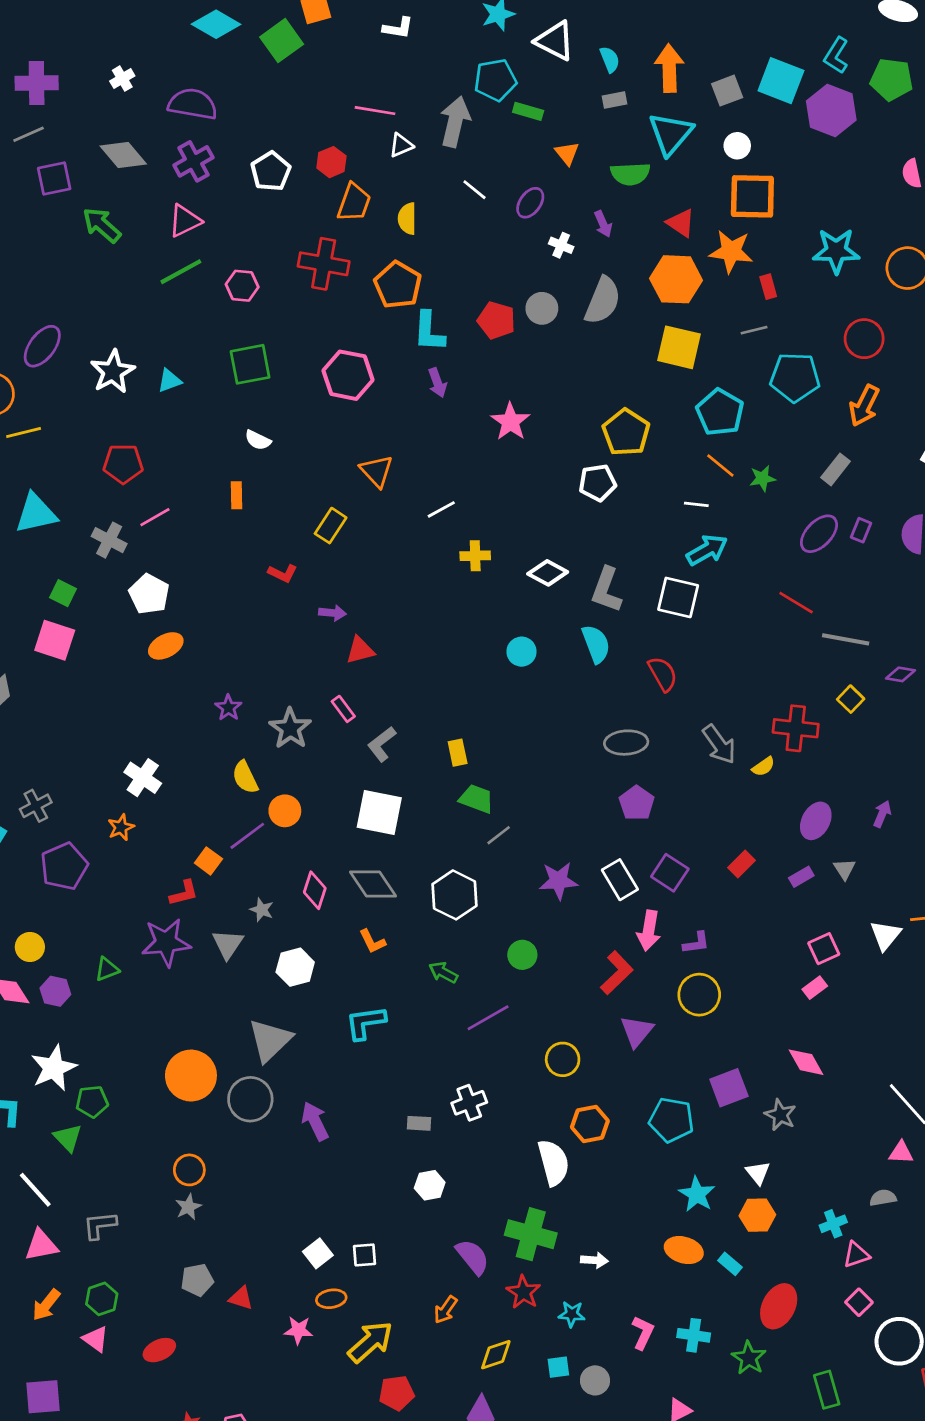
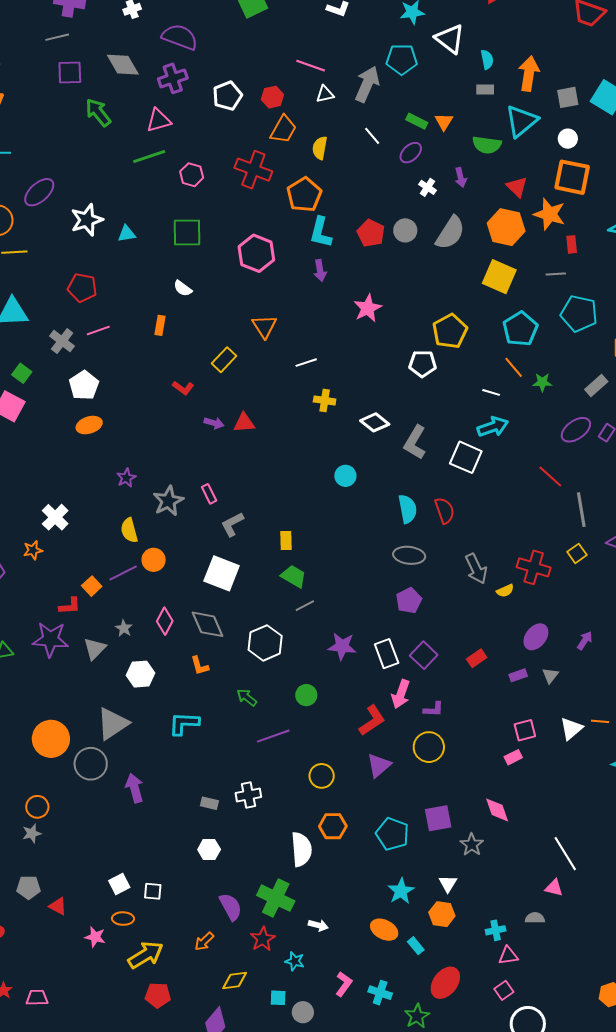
green rectangle: (528, 111) -> (417, 121), moved
gray line: (846, 639) -> (581, 510), turned 60
cyan semicircle: (596, 644) -> (408, 509), moved
red triangle: (360, 650) -> (244, 423), moved

